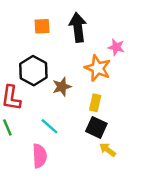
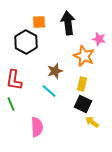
black hexagon: (33, 71) -> (26, 42), moved
cyan line: (49, 126) -> (49, 91), moved

